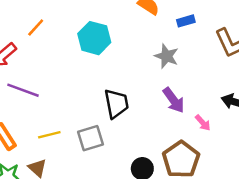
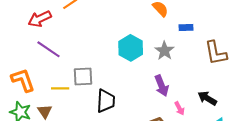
cyan hexagon: (94, 38) -> (131, 48), moved
black trapezoid: (116, 104) -> (106, 101), moved
gray square: (91, 138) -> (83, 76), moved

